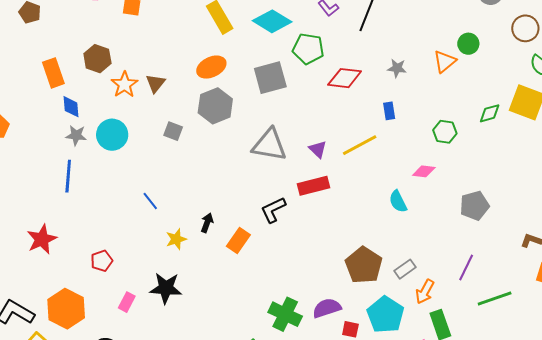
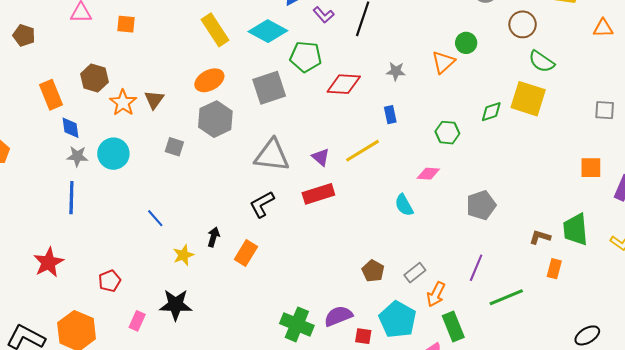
black L-shape: (273, 210) -> (262, 204), moved
brown pentagon: (364, 265) -> (373, 271), size x0.6

